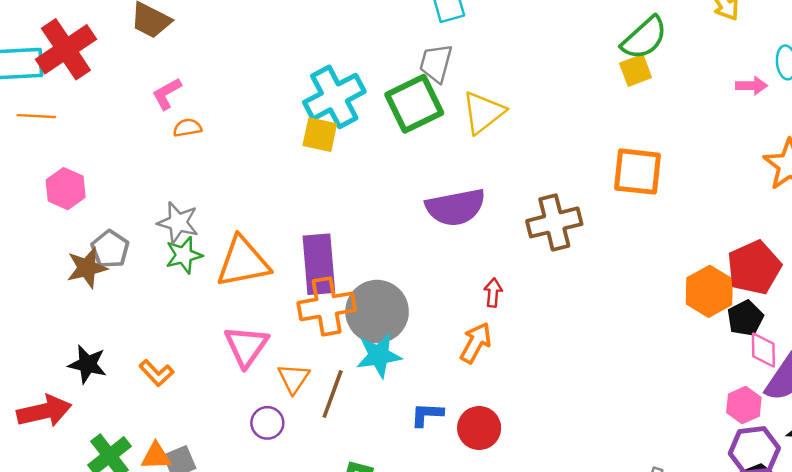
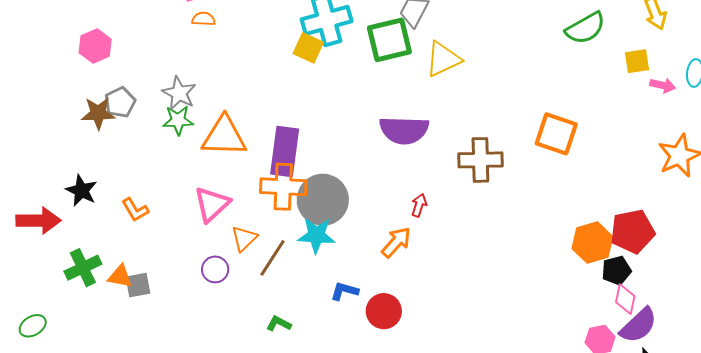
yellow square: (636, 70) -> (637, 61), moved

